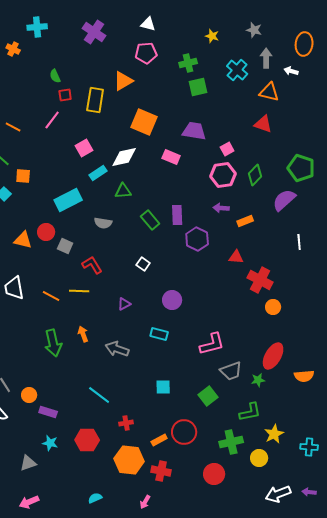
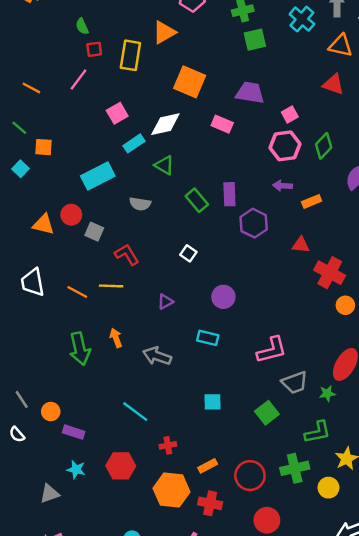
green triangle: (123, 191) -> (164, 165), turned 36
red circle: (184, 432) -> (250, 476), moved
red circle: (214, 474) -> (267, 520), moved

